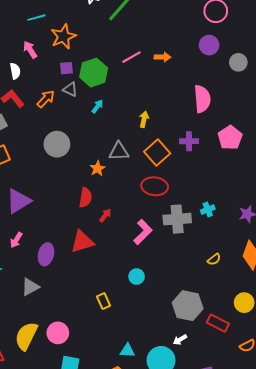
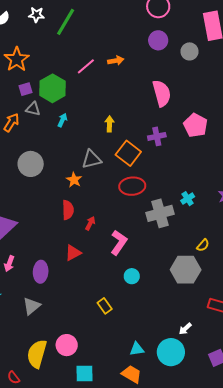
pink L-shape: (143, 232) -> (119, 243), moved
red triangle: (82, 242) -> (73, 253), size x0.7
gray hexagon: (188, 306) -> (186, 270), moved

